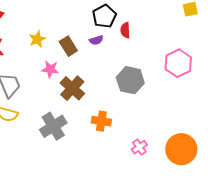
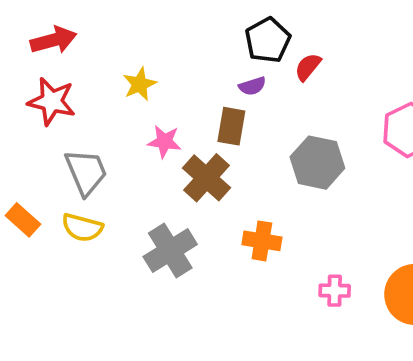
red semicircle: (125, 30) -> (308, 67), turned 42
brown rectangle: (68, 46) -> (231, 126), moved, turned 42
pink cross: (139, 147) -> (335, 291), turned 35

